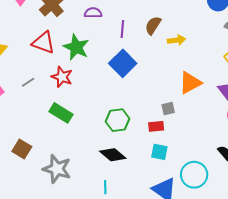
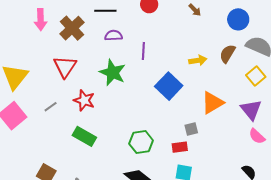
brown semicircle: (153, 25) -> (227, 54), moved
red triangle: (43, 43) -> (65, 67), turned 45
green star: (76, 47) -> (113, 73), moved
blue square: (123, 63) -> (169, 86), moved

